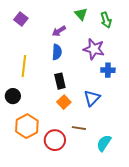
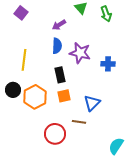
purple star: (94, 49) -> (80, 53), moved
blue triangle: (92, 98) -> (92, 103), moved
orange square: (64, 102) -> (64, 96), turned 32
orange hexagon: (27, 126) -> (35, 97), moved
cyan semicircle: (104, 143) -> (116, 146), moved

